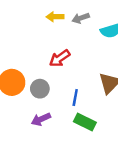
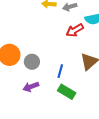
red arrow: (60, 58) -> (75, 30), moved

